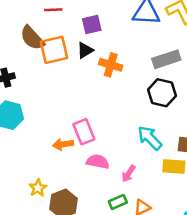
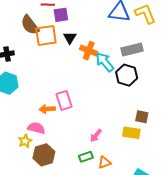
purple square: (92, 25) -> (61, 15), moved
black triangle: (85, 50) -> (70, 38), turned -32
cyan arrow: (150, 138) -> (105, 62), moved
pink semicircle: (98, 162) -> (36, 128), moved

